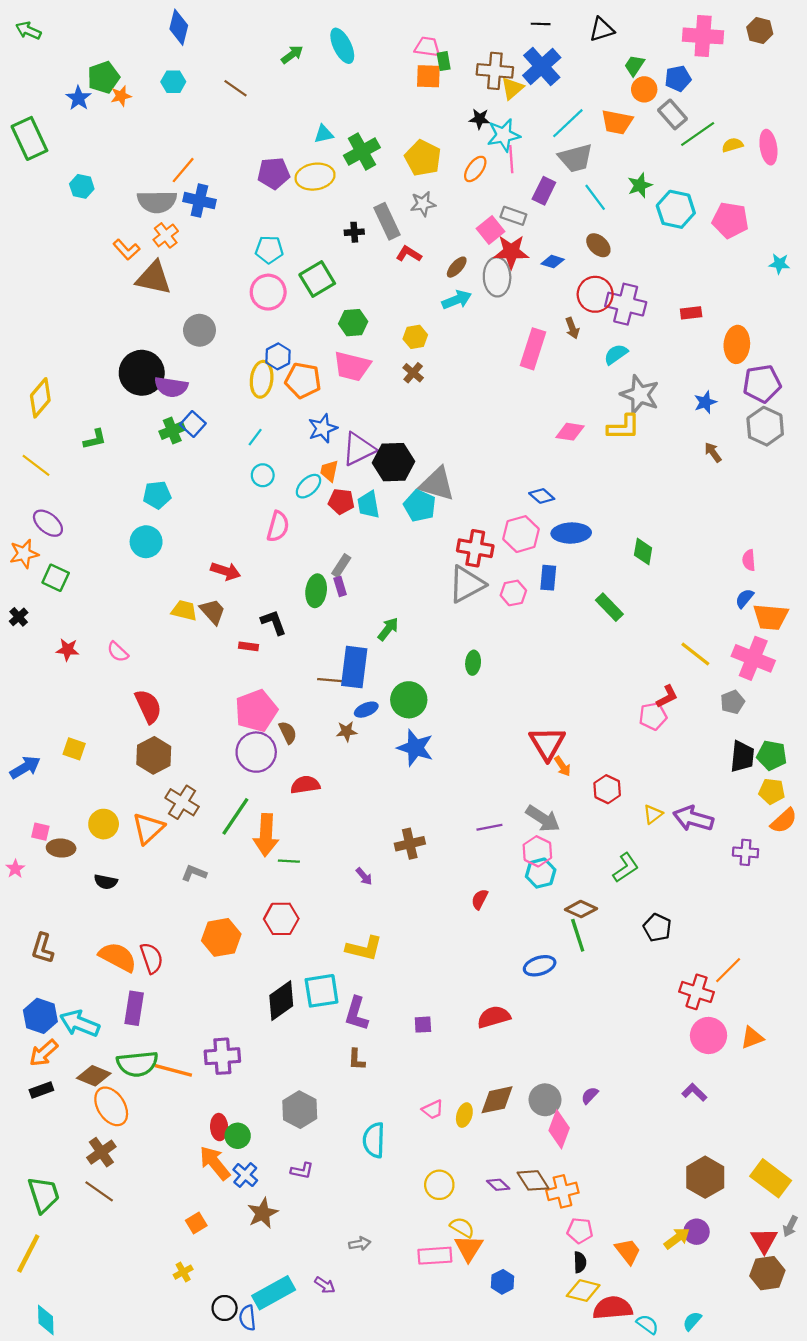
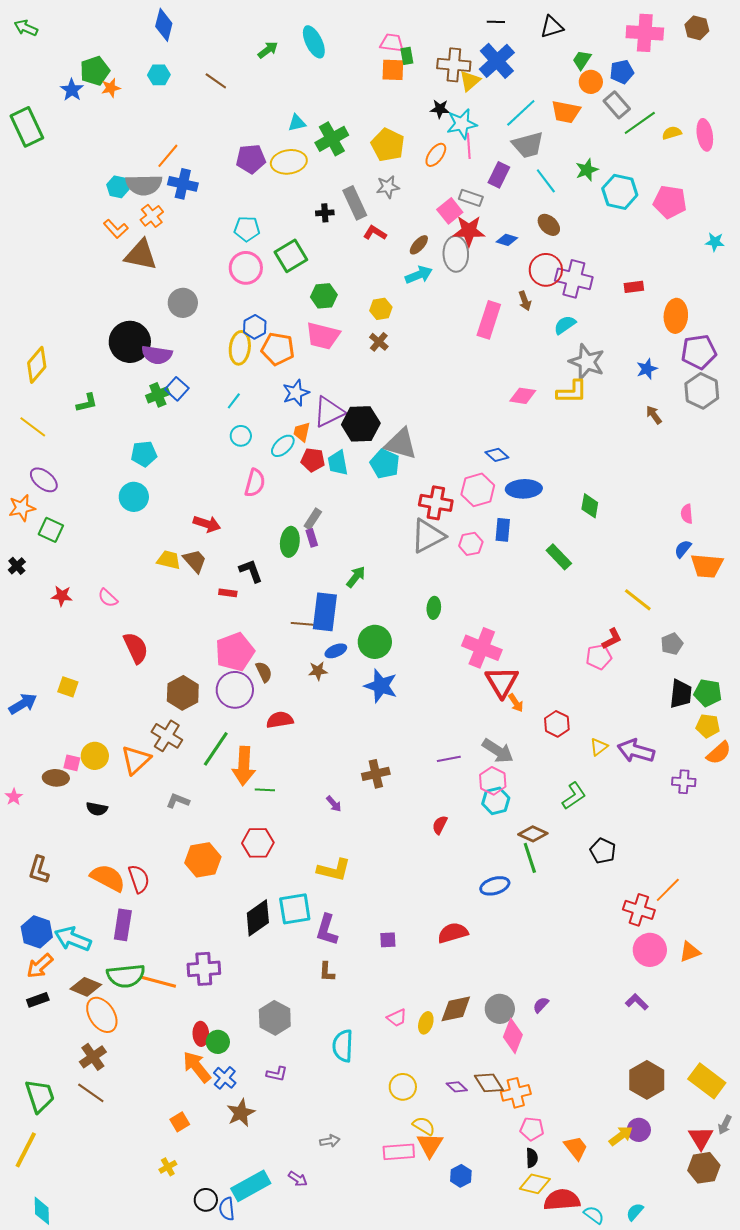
cyan hexagon: (82, 186) -> (118, 187), moved
pink cross: (753, 658) -> (482, 648), moved
brown hexagon: (154, 755) -> (183, 693), moved
pink square: (40, 832) -> (72, 763), moved

